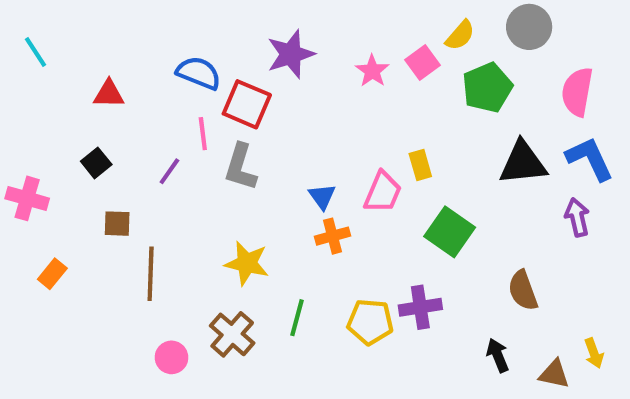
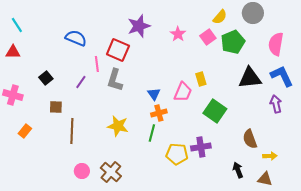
pink square: (422, 63) -> (208, 37), moved
blue semicircle: (199, 73) -> (76, 38), moved
red triangle: (109, 94) -> (13, 52), moved
green line: (297, 318) -> (152, 133), moved
brown cross: (232, 334) -> (111, 172), moved
yellow arrow: (594, 353) -> (270, 156), moved, turned -72

